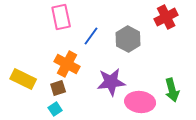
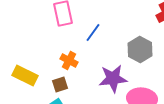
gray hexagon: (128, 39) -> (140, 50), moved
orange cross: (67, 64) -> (69, 60), size x0.7

